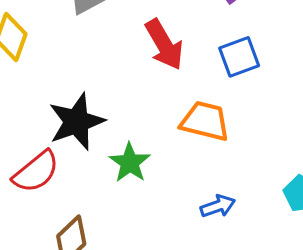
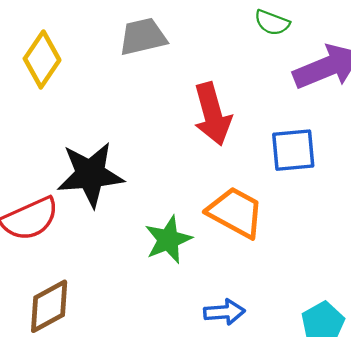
green star: (130, 163) -> (168, 240), moved

